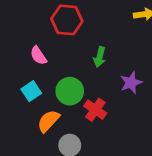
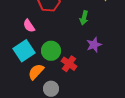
green arrow: (100, 57) -> (84, 18), moved
cyan square: (31, 91) -> (24, 51), size x1.5

